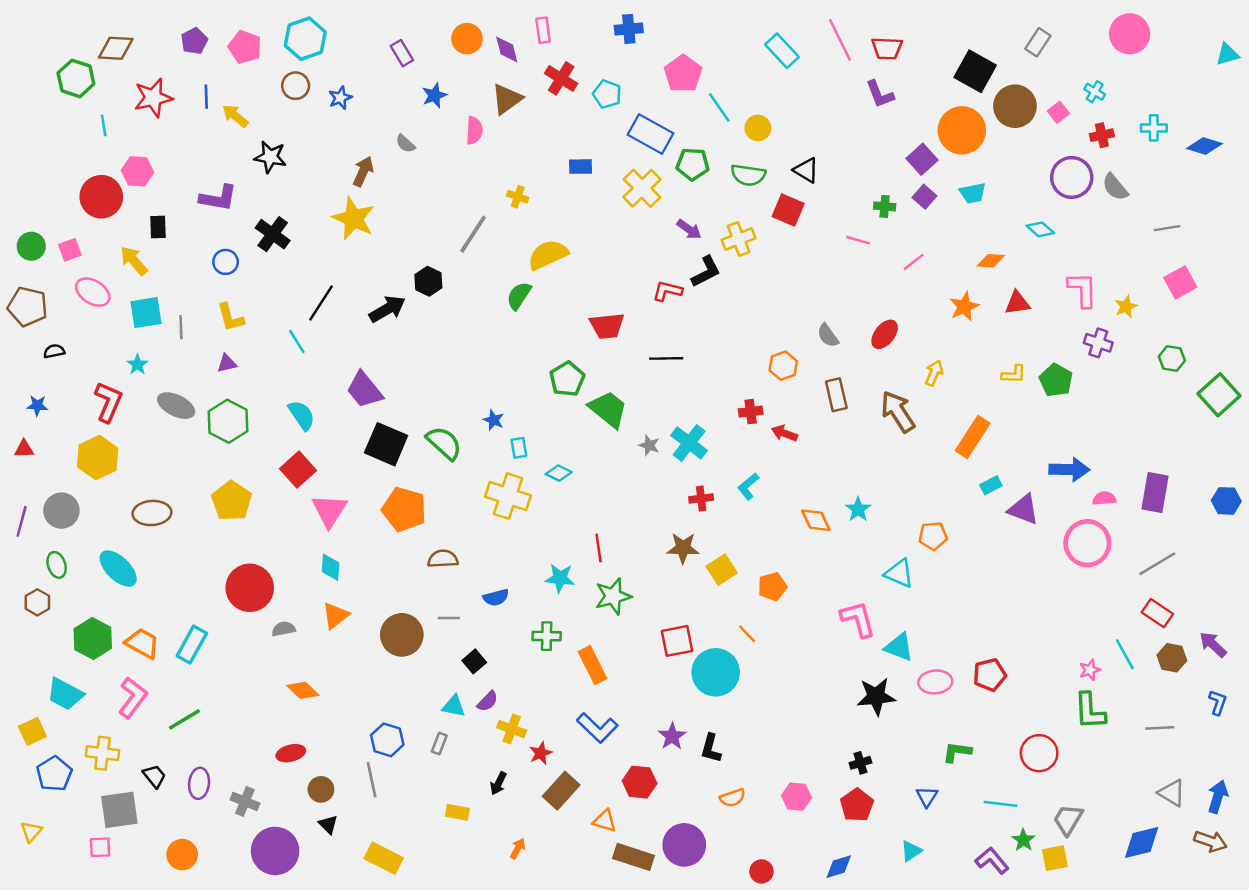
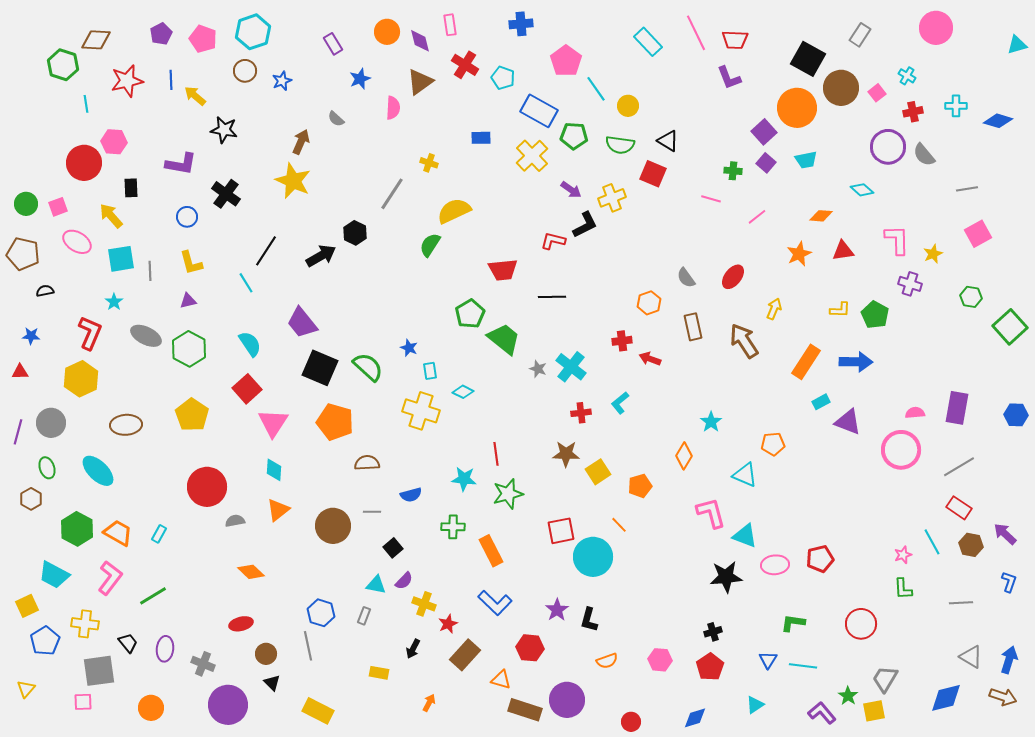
blue arrow: (1069, 470) -> (856, 362), moved
orange diamond: (816, 520) -> (684, 456), moved, turned 56
cyan rectangle: (192, 645) -> (159, 534), size x0.6
green L-shape: (1090, 711) -> (903, 589), size x0.7
cyan line: (1000, 804) -> (803, 666), moved

